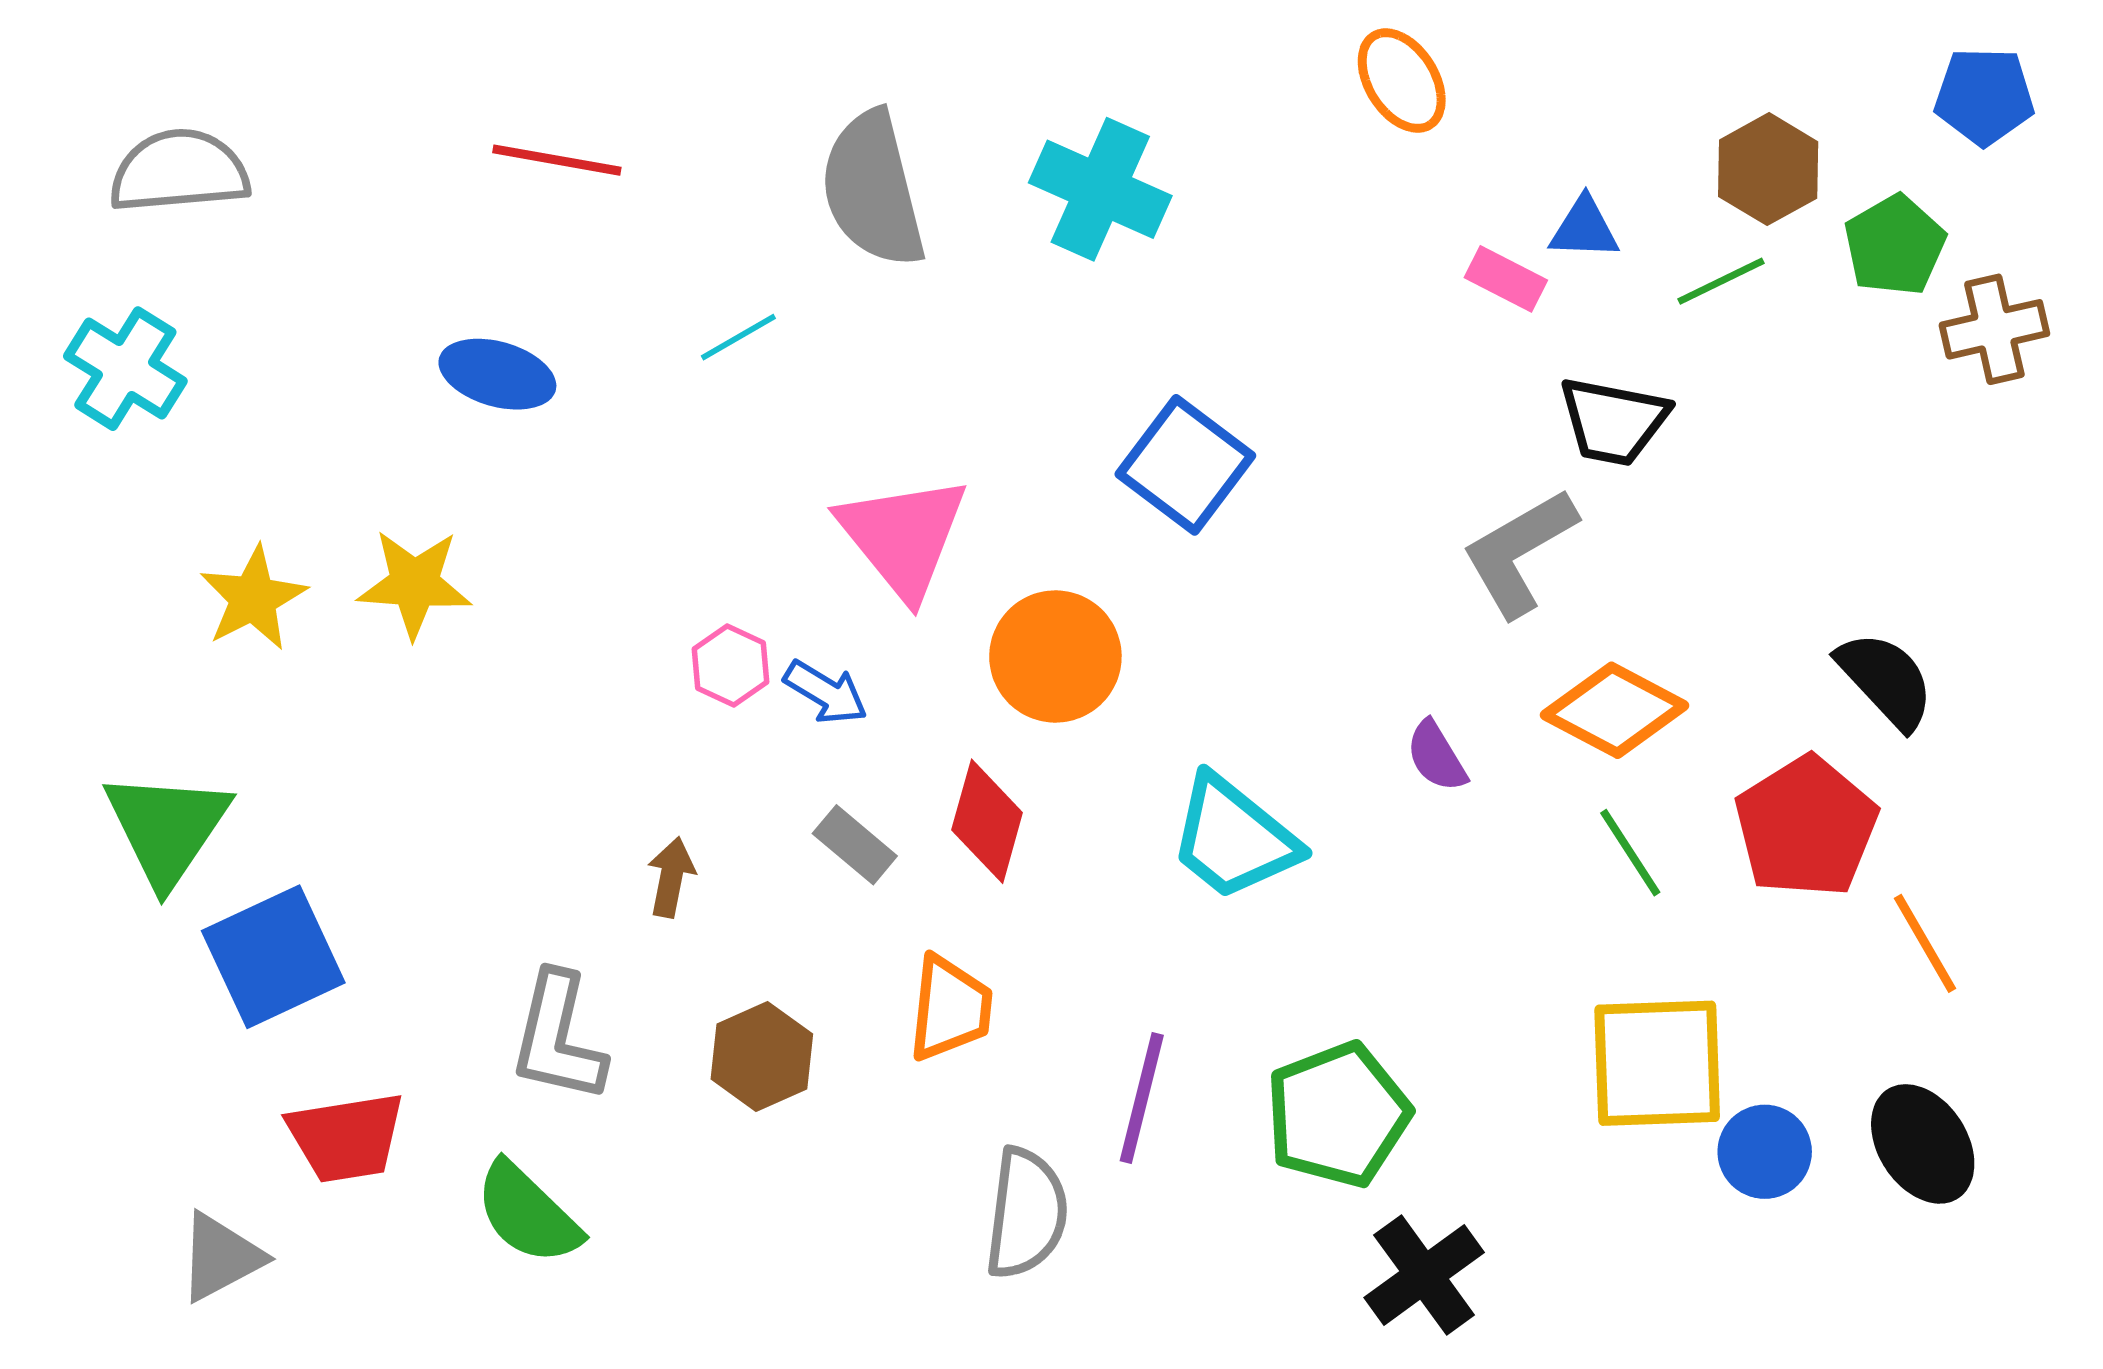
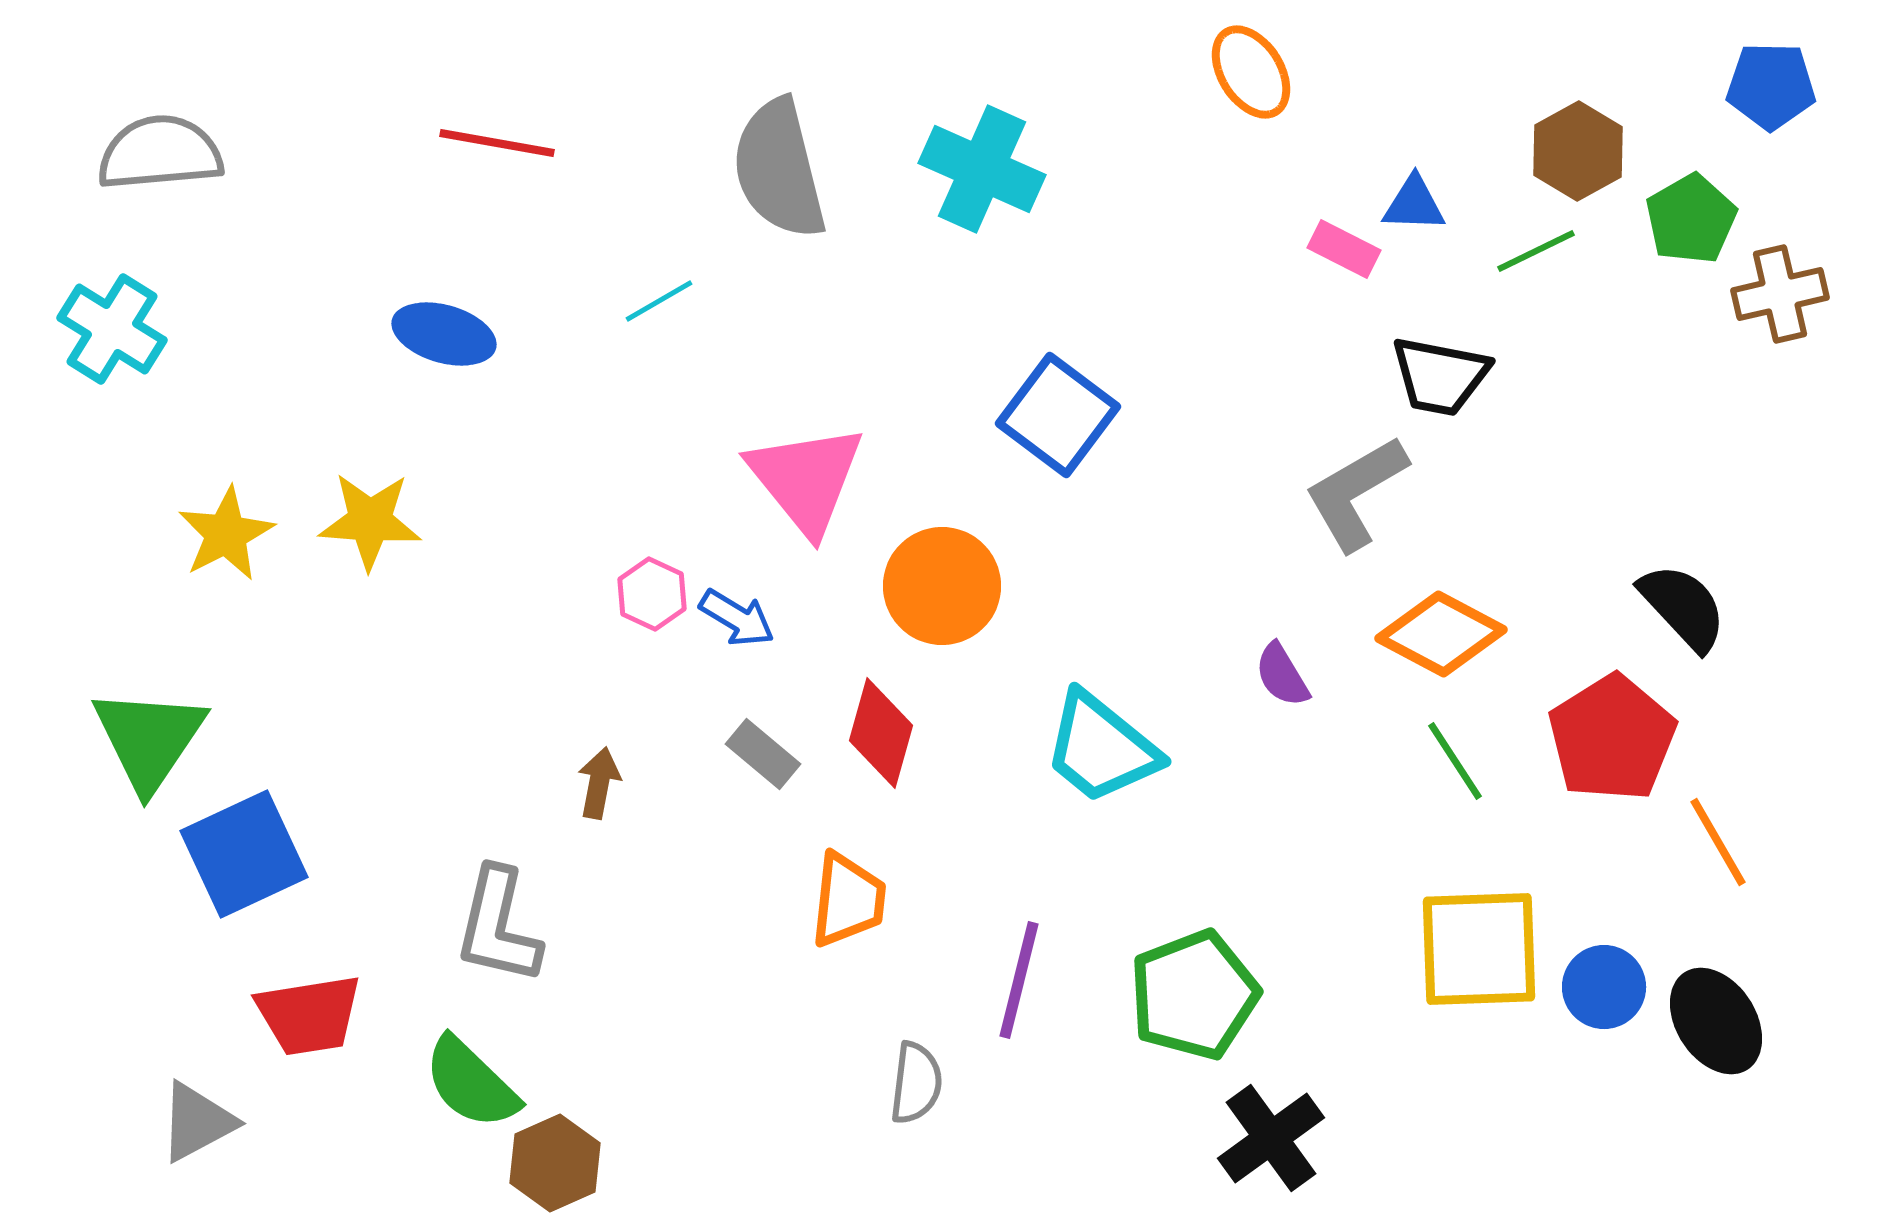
brown hexagon: (762, 1057) -> (555, 1163), moved
blue circle: (1765, 1152) -> (1604, 987), moved
gray semicircle: (1026, 1213) -> (916, 1083), size x0.7

